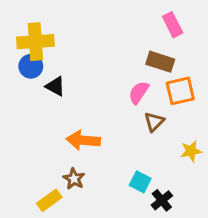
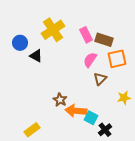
pink rectangle: (173, 25) -> (86, 35), moved
yellow cross: (35, 42) -> (53, 30), moved, turned -30
orange arrow: (83, 140) -> (76, 111), moved
brown star: (74, 179) -> (60, 100), moved

